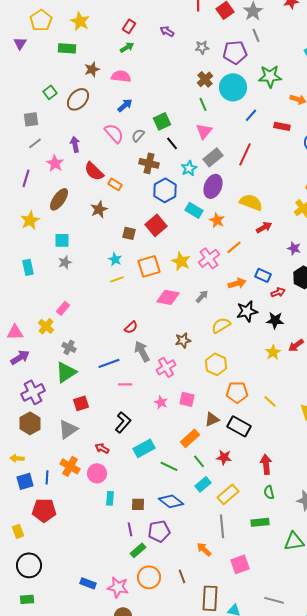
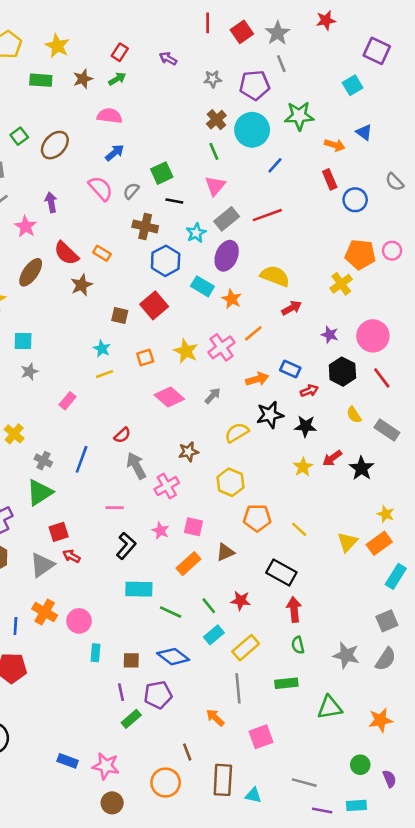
brown star: (92, 69) -> (83, 79), moved
red rectangle: (282, 126) -> (330, 179), moved, turned 56
black line: (172, 143) -> (174, 201), turned -40
red line: (245, 154) -> (267, 215), turned 45
red semicircle: (94, 171) -> (66, 253), moved
cyan square: (62, 240) -> (23, 341), moved
gray star: (65, 262) -> (29, 372), moved
orange square: (149, 266) -> (145, 358), size x0.6
pink diamond: (168, 297) -> (169, 397), turned 30
pink rectangle: (63, 308) -> (68, 401), moved
blue line: (109, 363) -> (82, 459), moved, turned -50
black L-shape: (123, 422) -> (126, 546), moved
black rectangle: (239, 426) -> (281, 573), moved
orange rectangle: (190, 438) -> (188, 564), moved
red arrow: (102, 448) -> (71, 556), moved
cyan rectangle: (144, 448) -> (139, 589), turned 30
orange circle: (149, 577) -> (166, 783), moved

